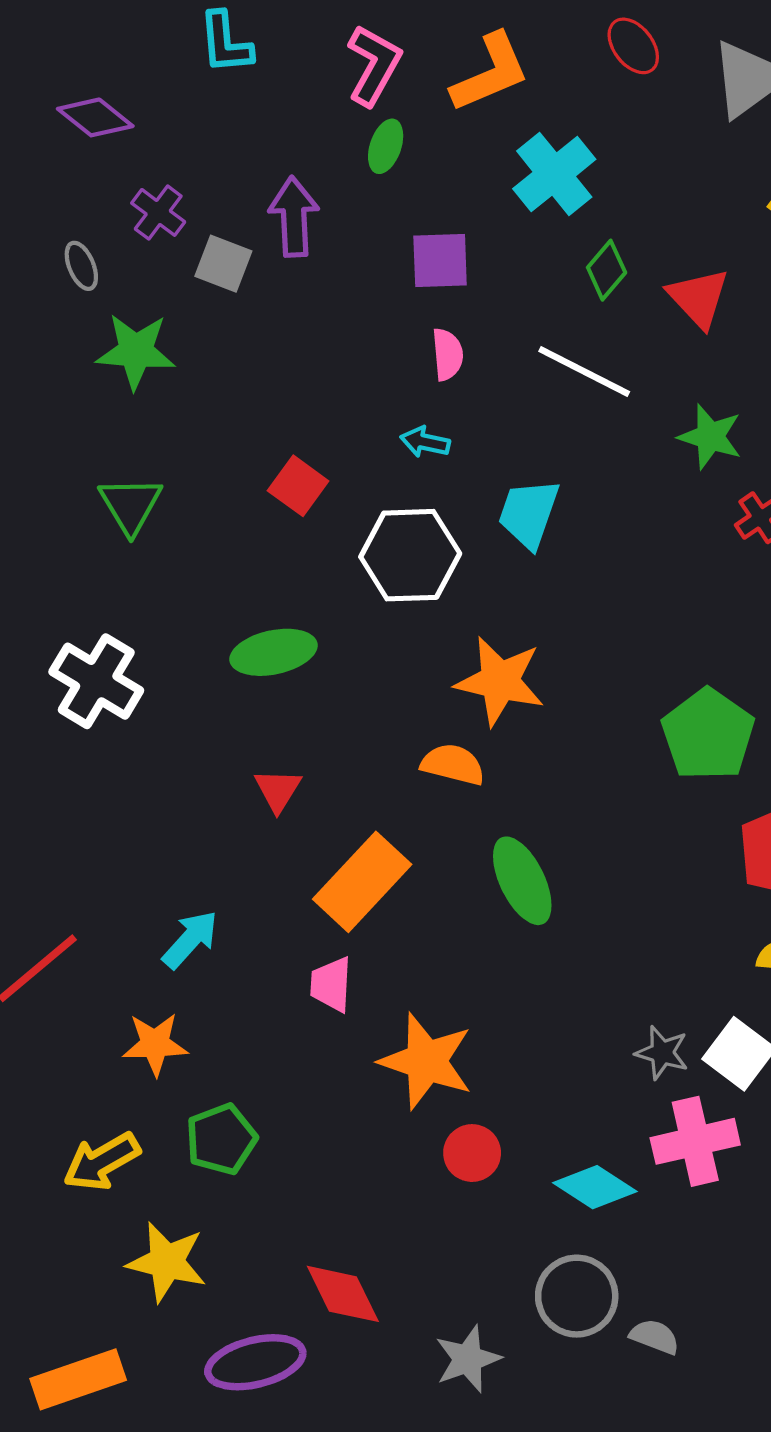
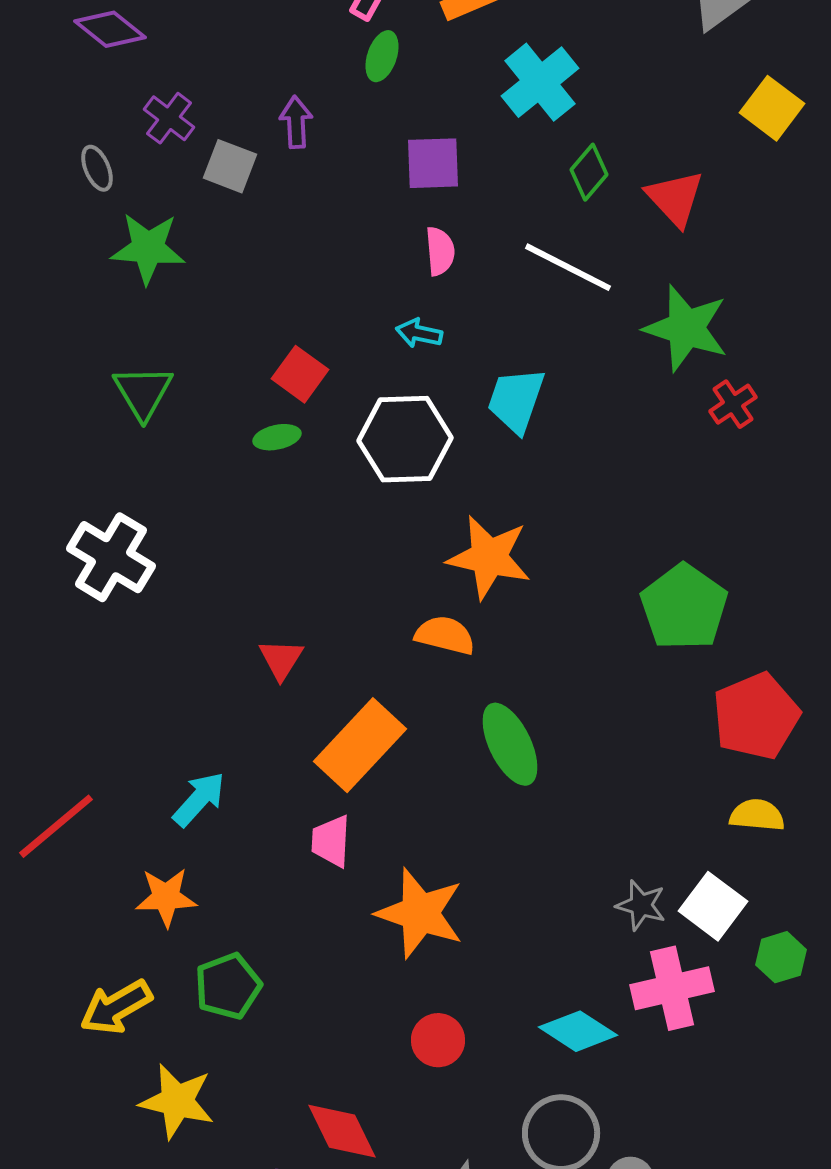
purple arrow: (294, 217) -> (296, 122), size x0.7
green star: (710, 437) -> (686, 328), size x1.4
green ellipse: (273, 652) -> (277, 437), moved, size x0.6
red circle: (472, 1153) -> (438, 1040), moved

